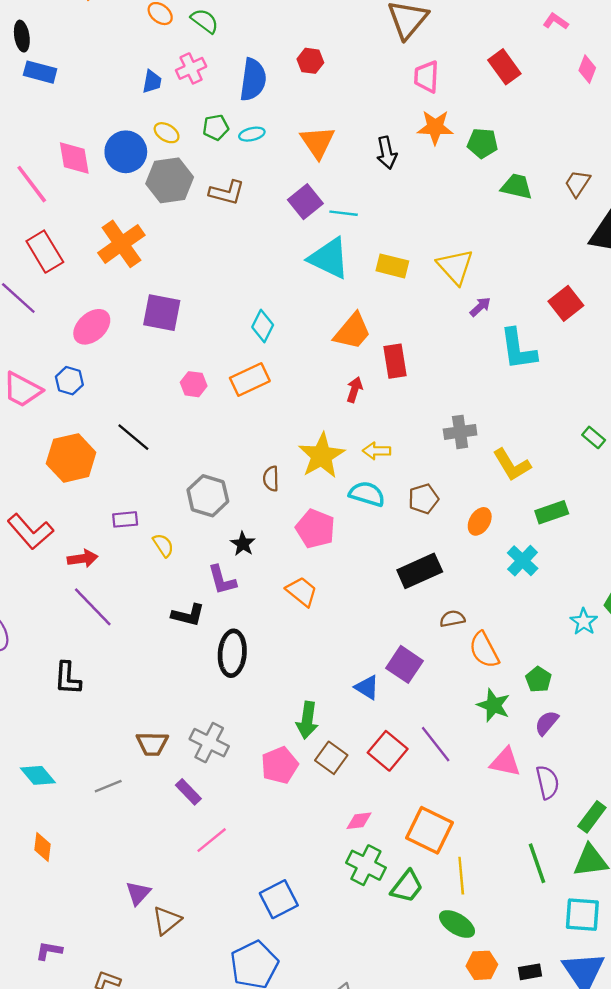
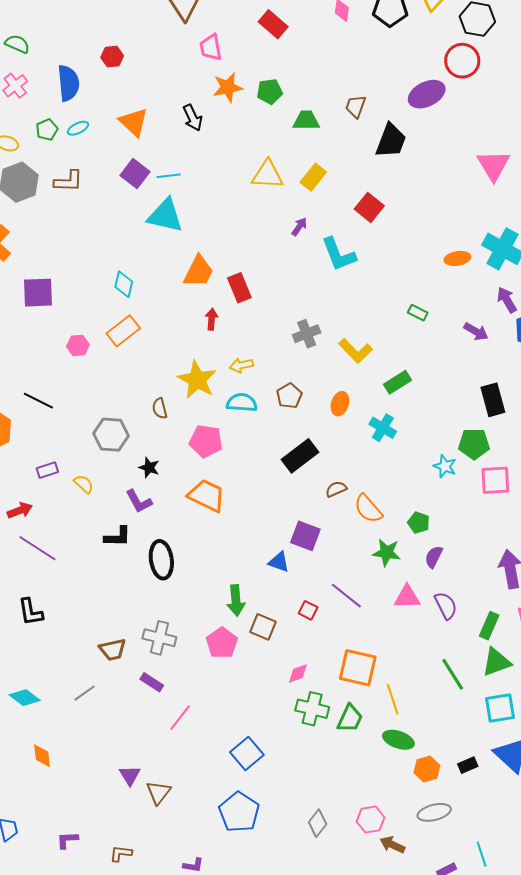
yellow rectangle: (392, 266) -> (313, 177), moved, turned -52
yellow triangle: (455, 267) -> (268, 175), moved, turned -32
orange trapezoid: (302, 592) -> (207, 496), size x1.4
red square: (388, 751) -> (308, 610), size x0.6

